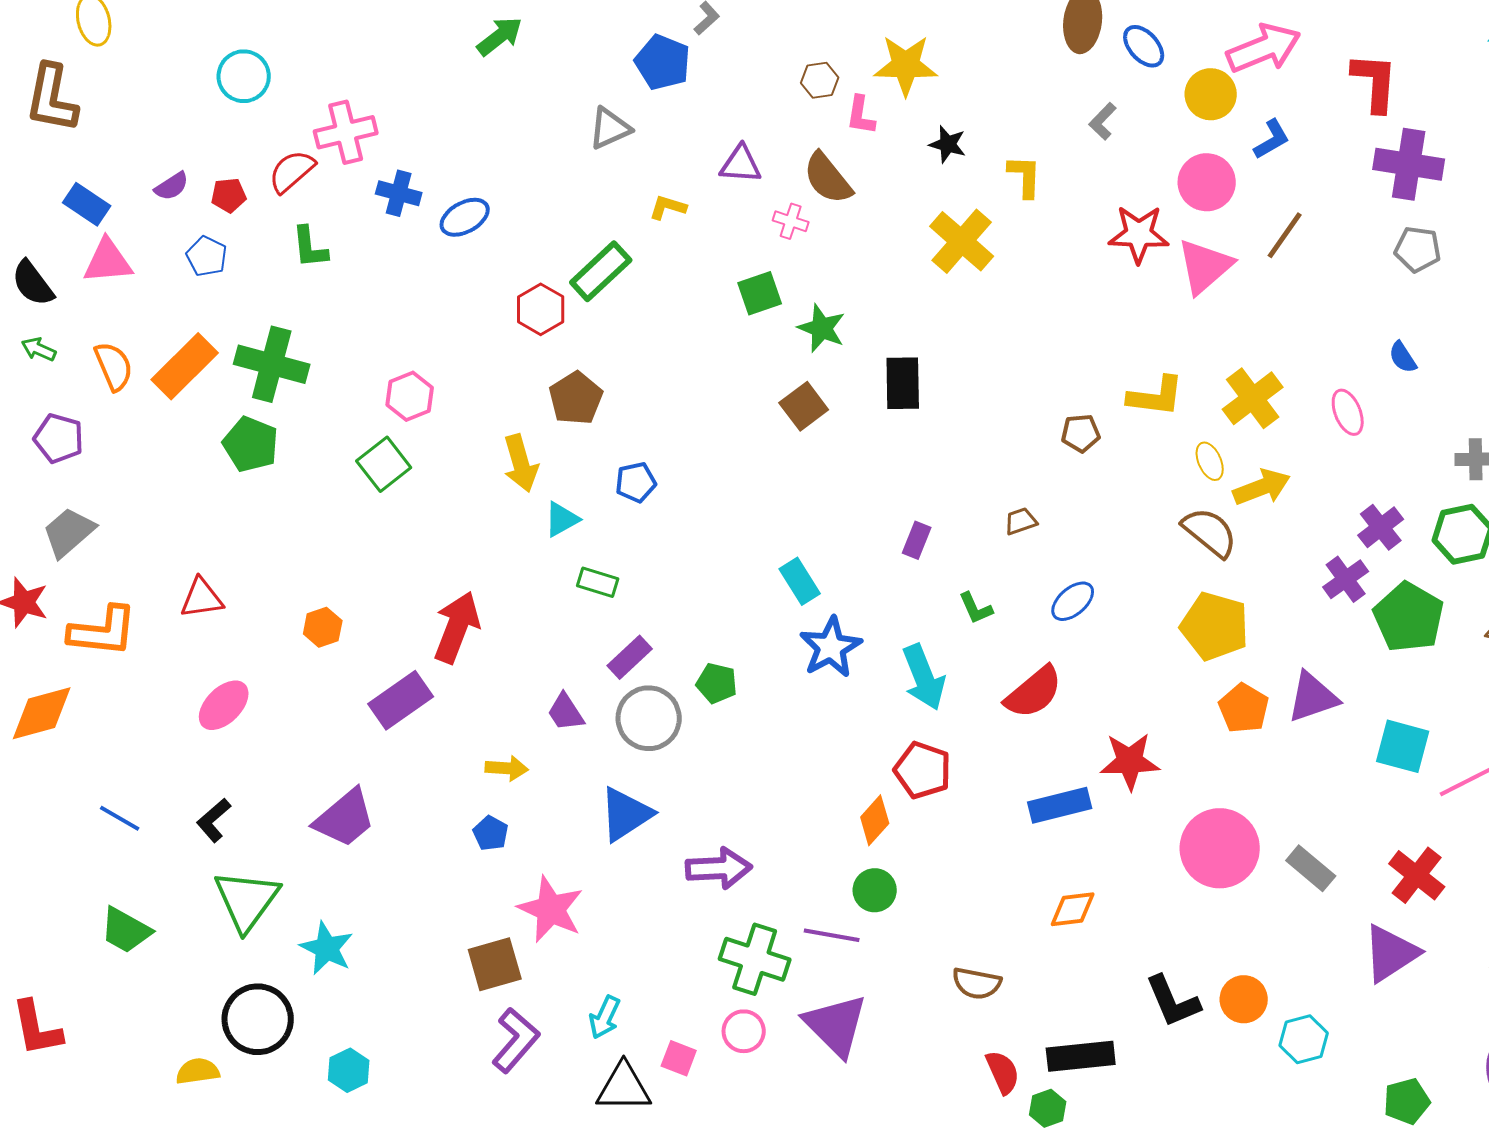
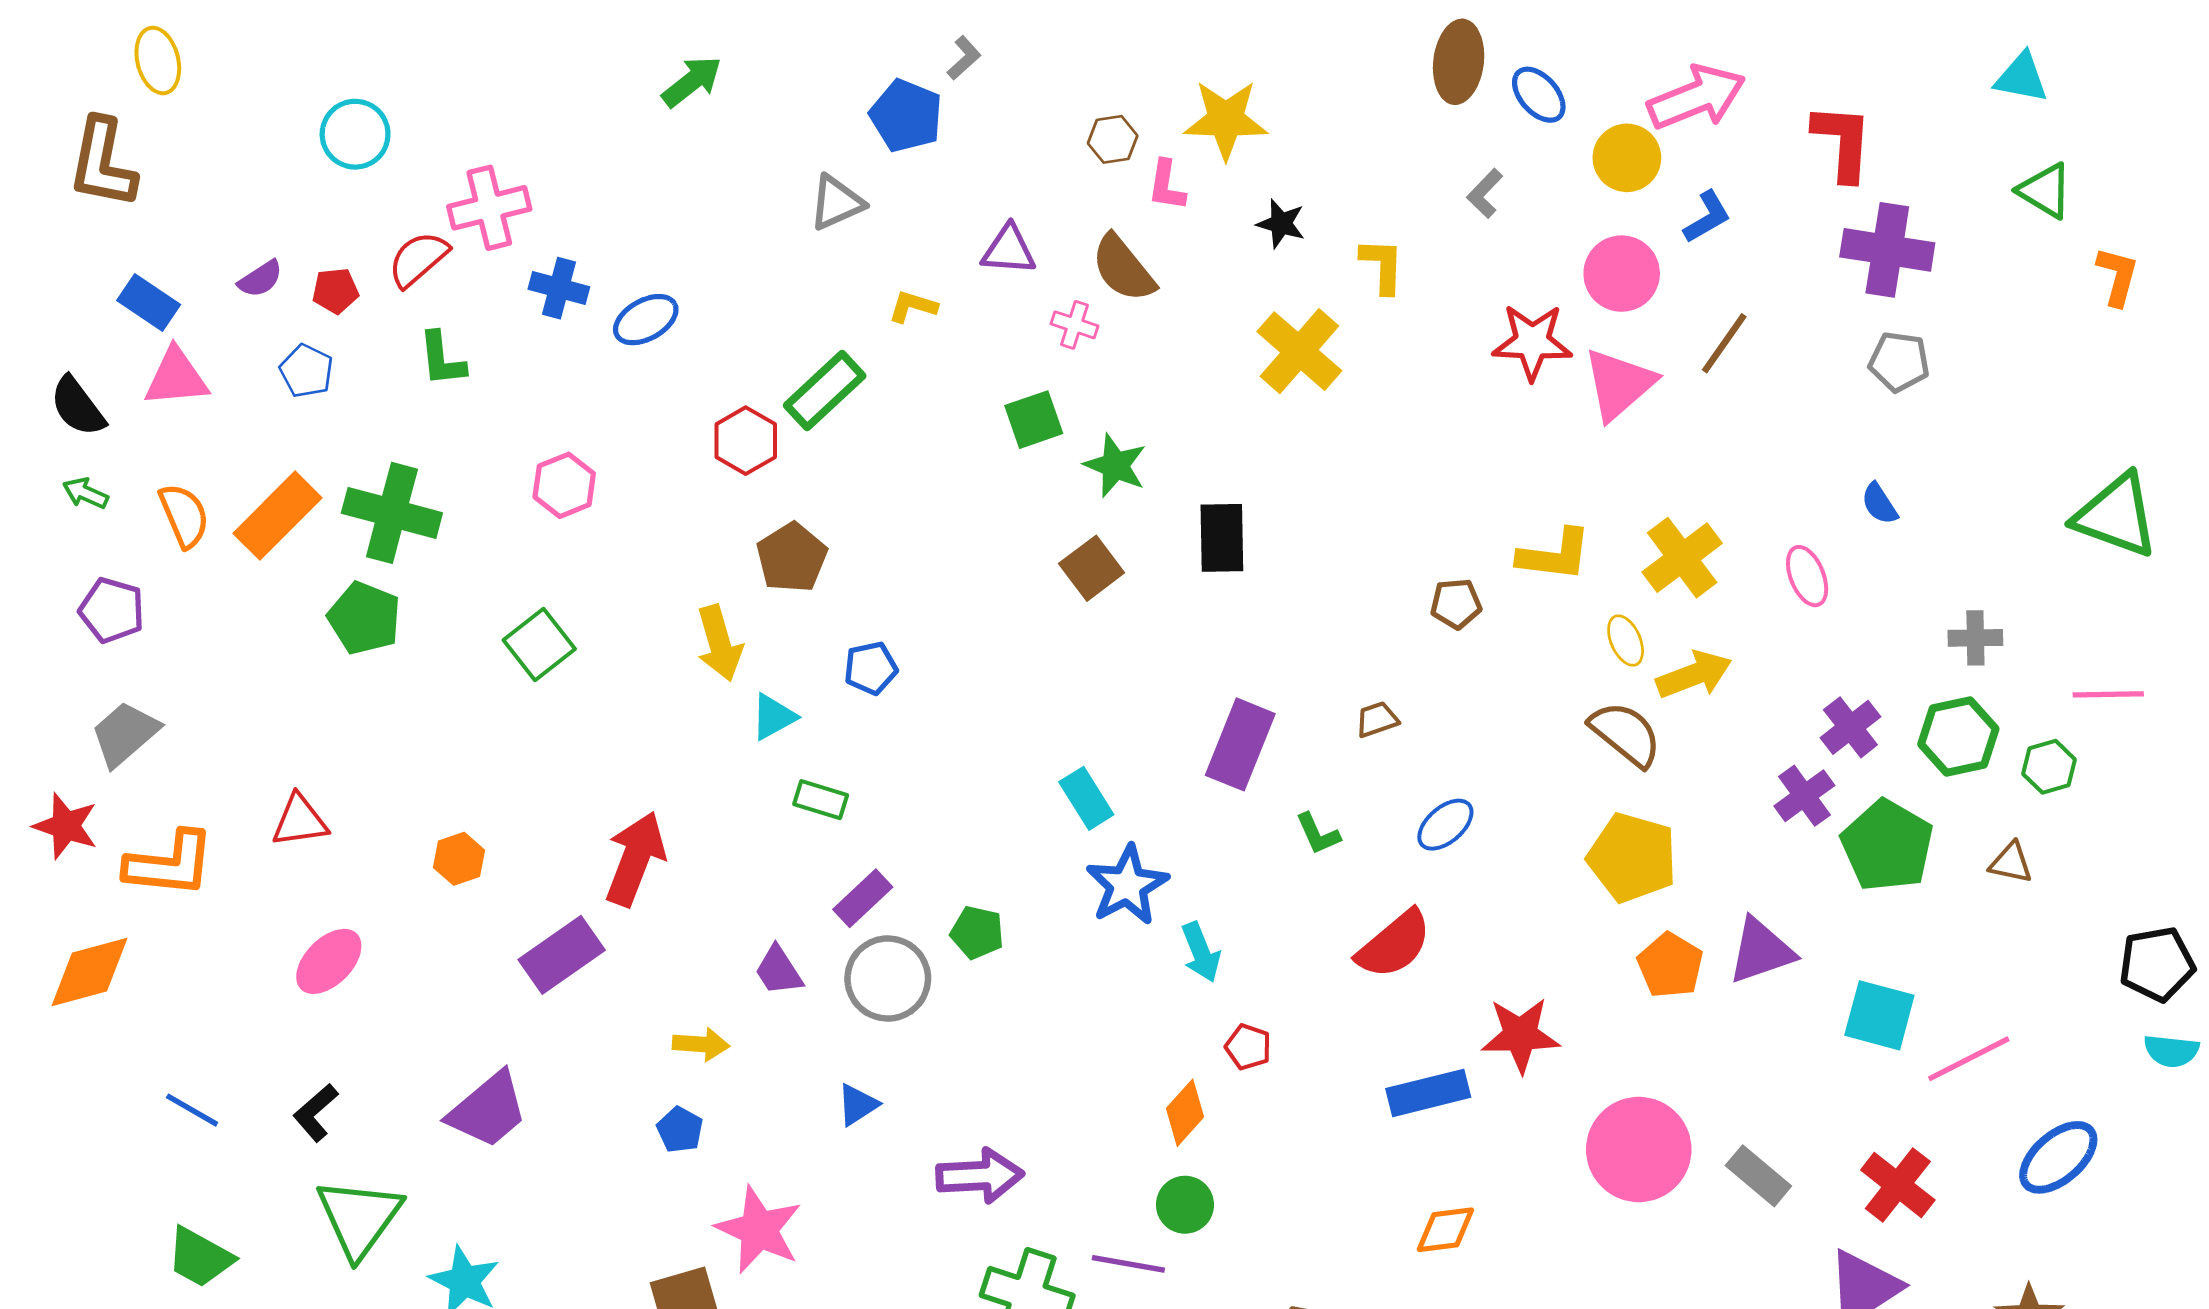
pink hexagon: (410, 396) -> (564, 485), moved
purple rectangle: (917, 540) -> (1240, 744), size x1.8
cyan arrow: (924, 677) -> (1201, 952), moved, size x0.7
red pentagon: (923, 770) -> (1248, 1047), size x0.6
blue triangle: (626, 814) -> (858, 1105), size x0.6

